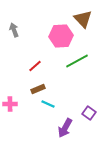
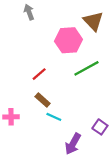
gray arrow: (14, 30) -> (29, 12), moved
brown rectangle: (38, 89) -> (43, 100), turned 64

